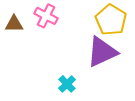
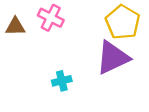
cyan cross: (67, 84) -> (62, 81), moved, turned 30

